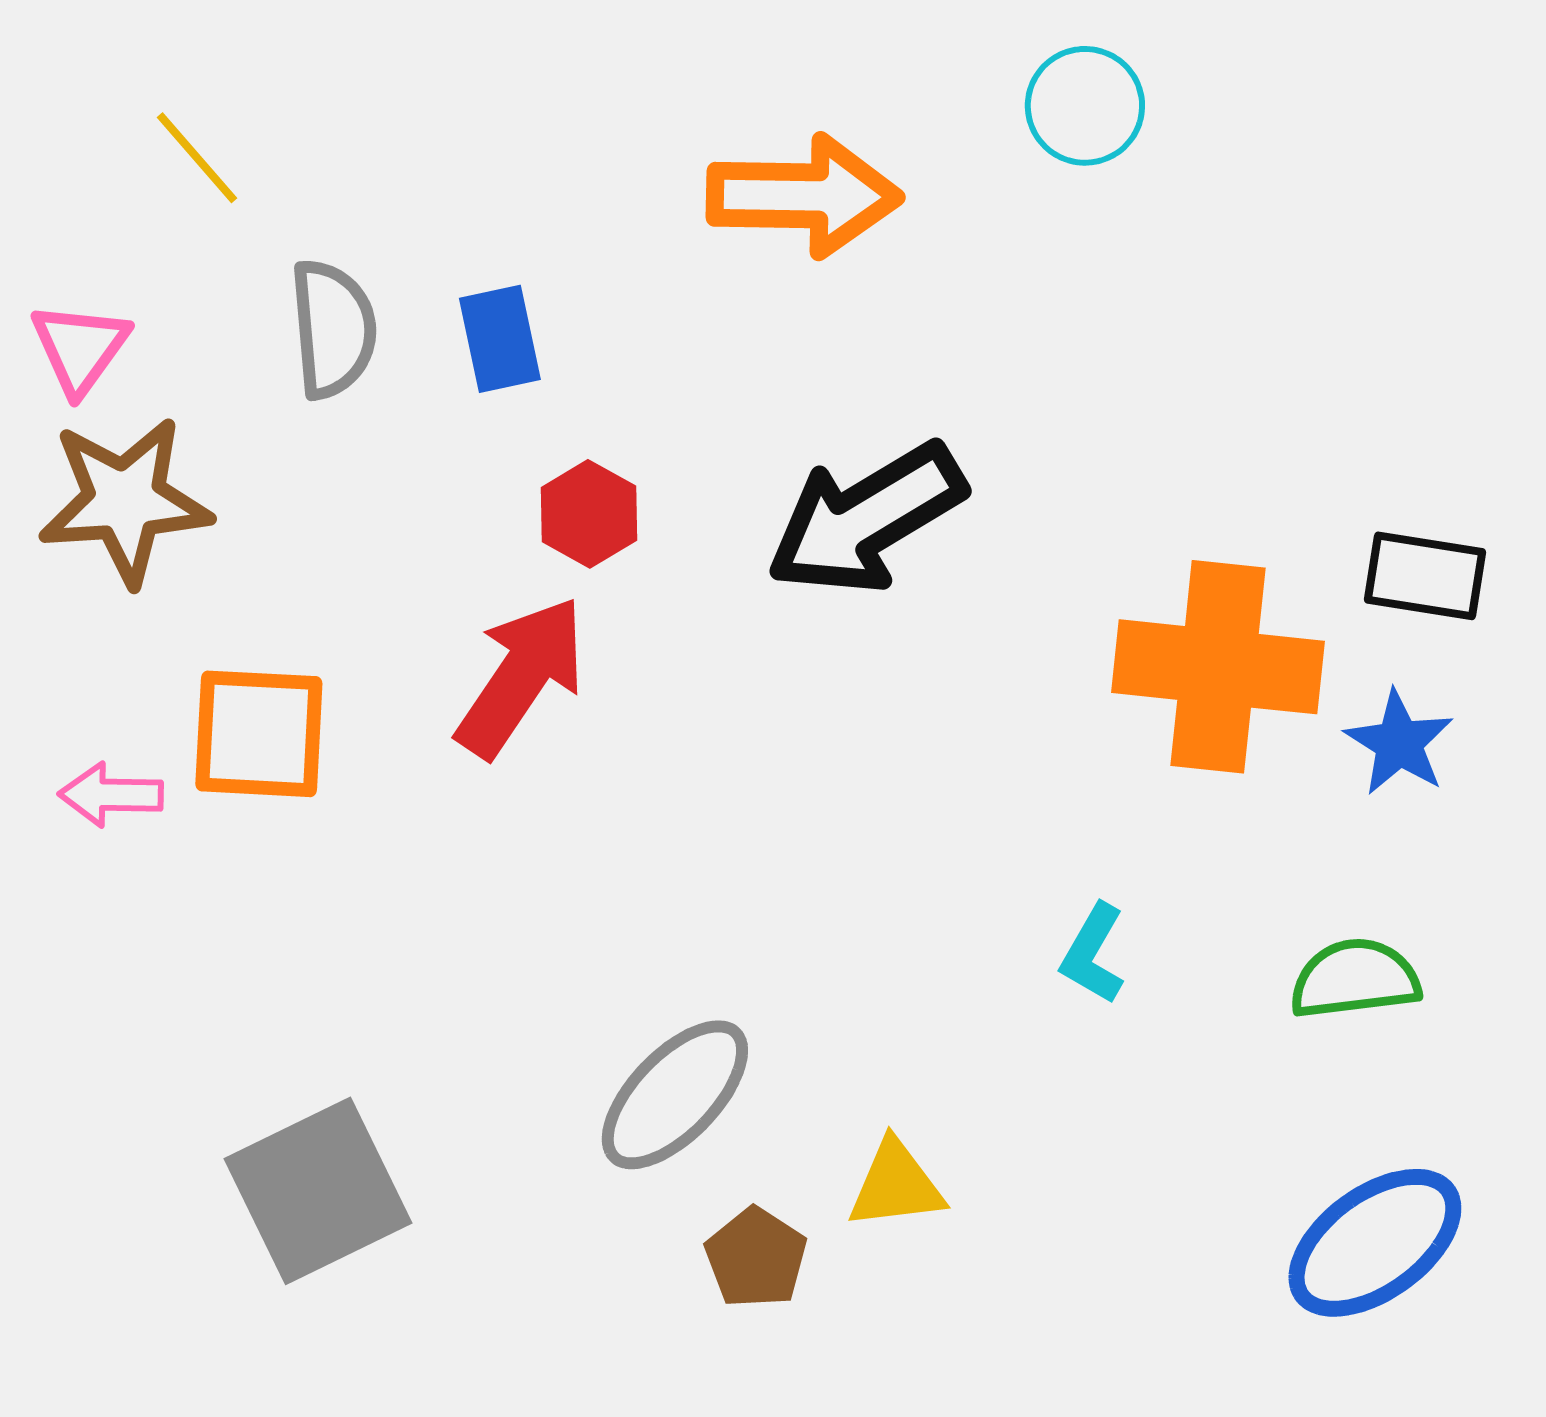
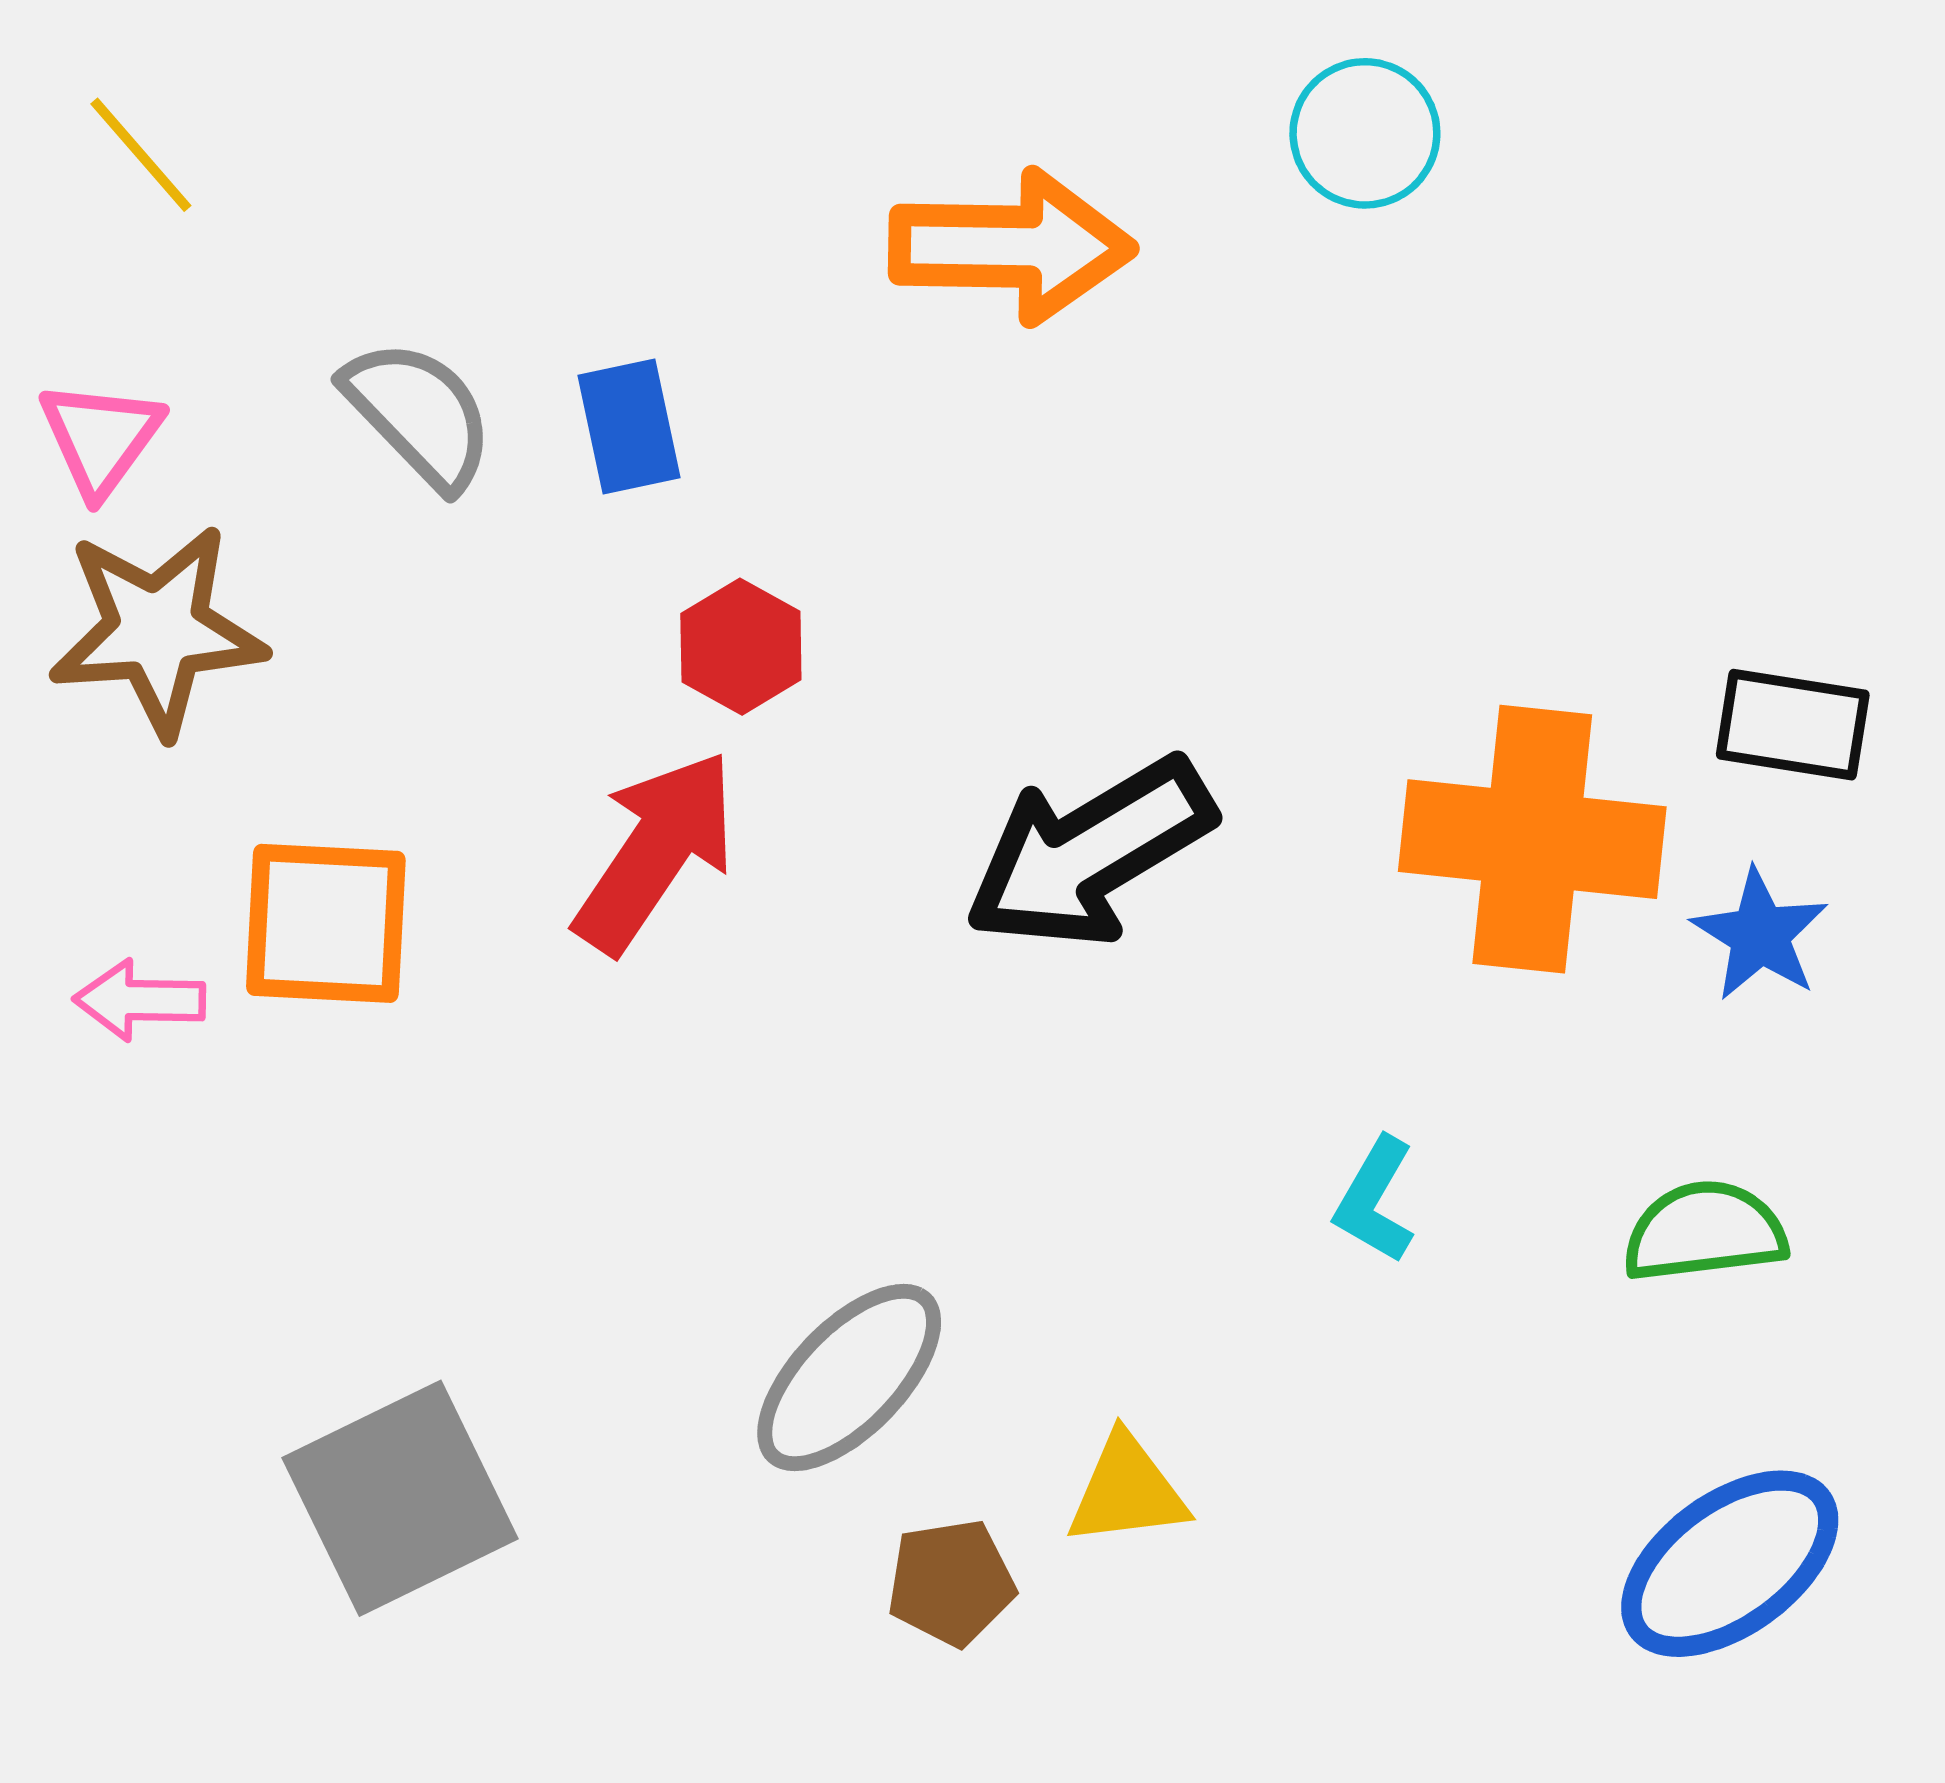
yellow line: (197, 158) -> (141, 155), moved
gray semicircle: (333, 329) -> (419, 414), turned -39
black arrow: (866, 519) -> (1089, 853), moved
brown pentagon: (756, 1258) -> (951, 1583), turned 30

